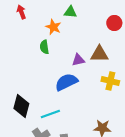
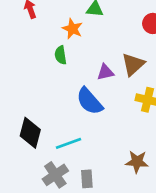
brown triangle: (99, 54) -> (133, 64), turned -42
blue semicircle: (66, 82) -> (90, 101), turned -105

